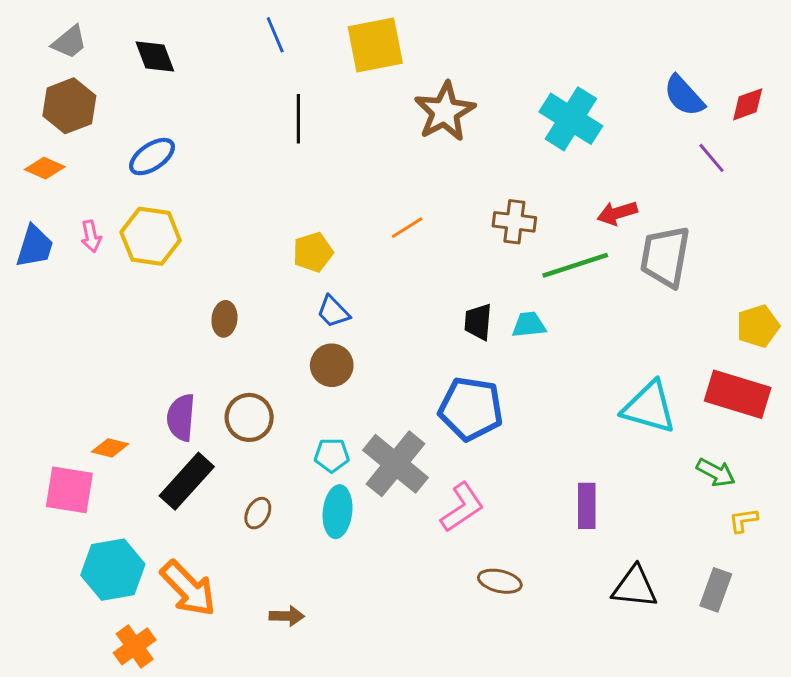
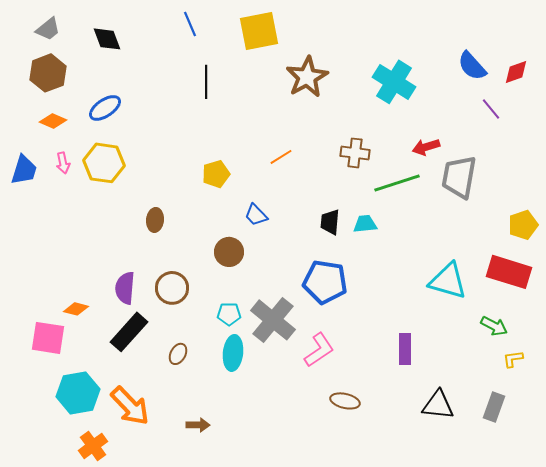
orange diamond: (45, 168) -> (53, 121), moved
blue trapezoid: (333, 312) -> (256, 215), moved

